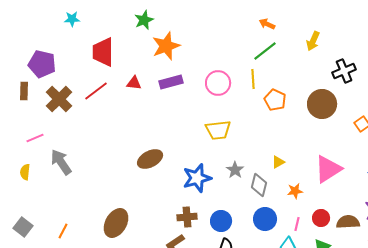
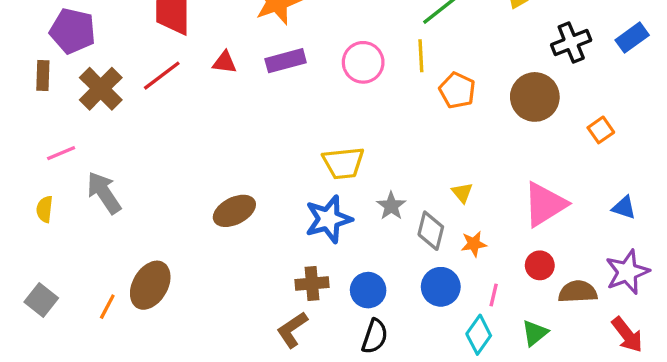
yellow trapezoid: (218, 130) -> (343, 163), moved
brown ellipse: (150, 159) -> (234, 211), moved
yellow triangle: (278, 162) -> (462, 193), turned -40
orange star: (295, 191) -> (474, 244), moved
red circle: (321, 218) -> (540, 265), moved
brown ellipse: (116, 223) -> (150, 285), moved

